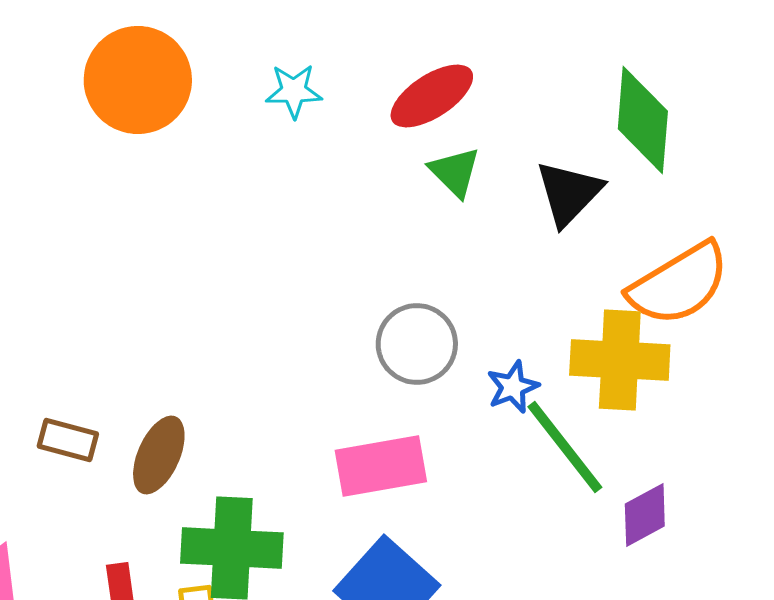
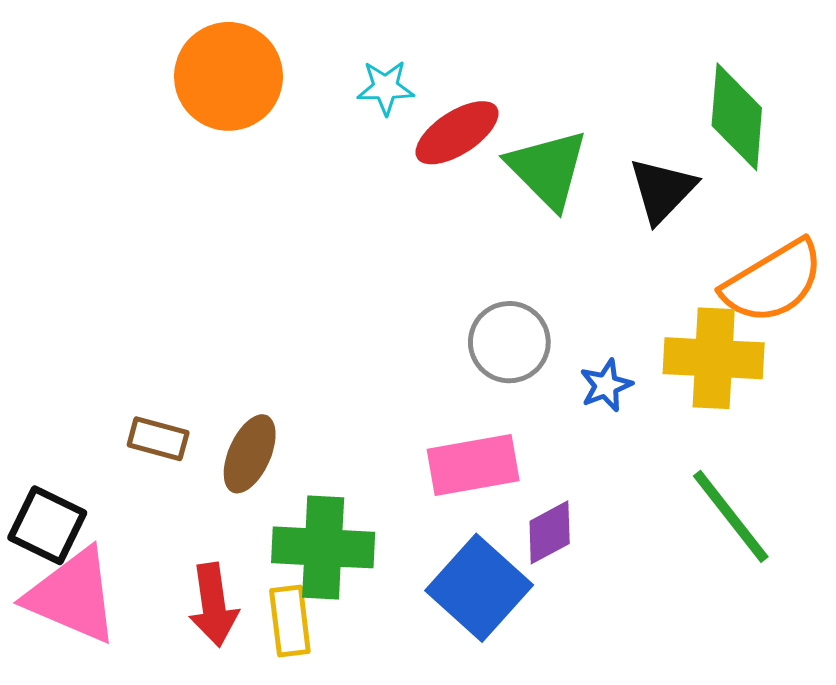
red ellipse: (432, 96) -> (457, 133), moved
green triangle: (455, 172) -> (548, 169), size x1.6
green line: (565, 447) -> (731, 516), moved
purple diamond: (645, 515) -> (550, 532), moved

